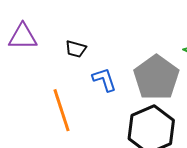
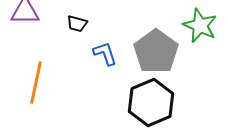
orange line: (61, 110) -> (36, 83), moved, turned 30

